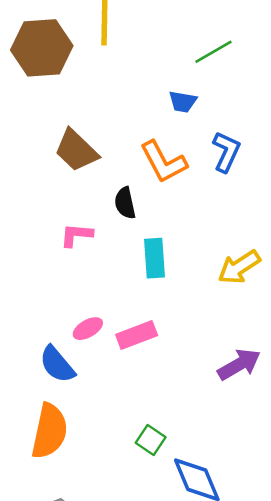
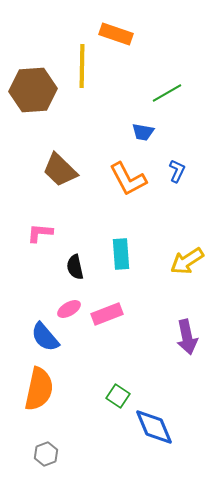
blue L-shape: (226, 152) -> (177, 171), size x0.7
black semicircle: (125, 203) -> (75, 267), moved
pink L-shape: (76, 235) -> (40, 233), moved
purple arrow: (239, 364) -> (187, 337), turned 108

